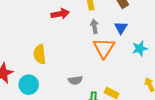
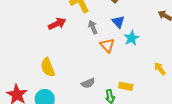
orange triangle: (104, 48) -> (107, 45), size x0.7
cyan star: (140, 48) -> (132, 38), moved

